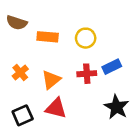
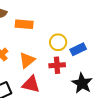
yellow circle: (86, 38) -> (58, 42), moved
red cross: (87, 74) -> (57, 65), moved

